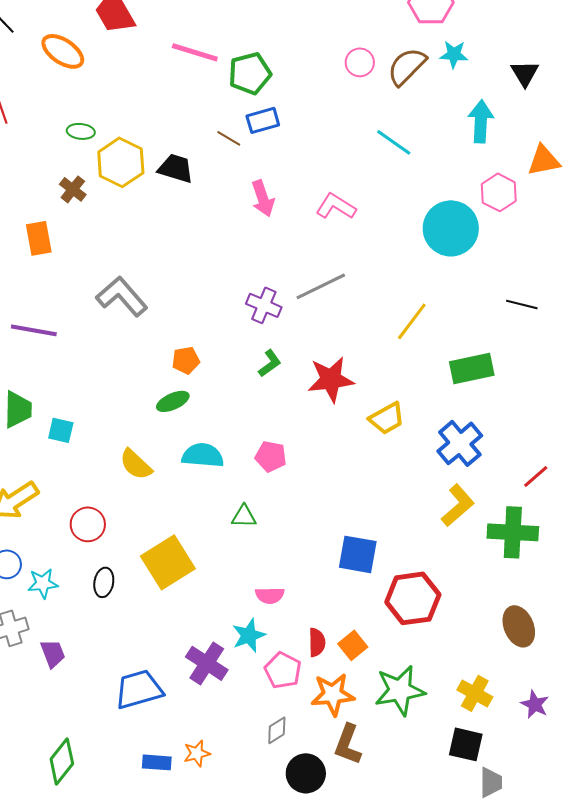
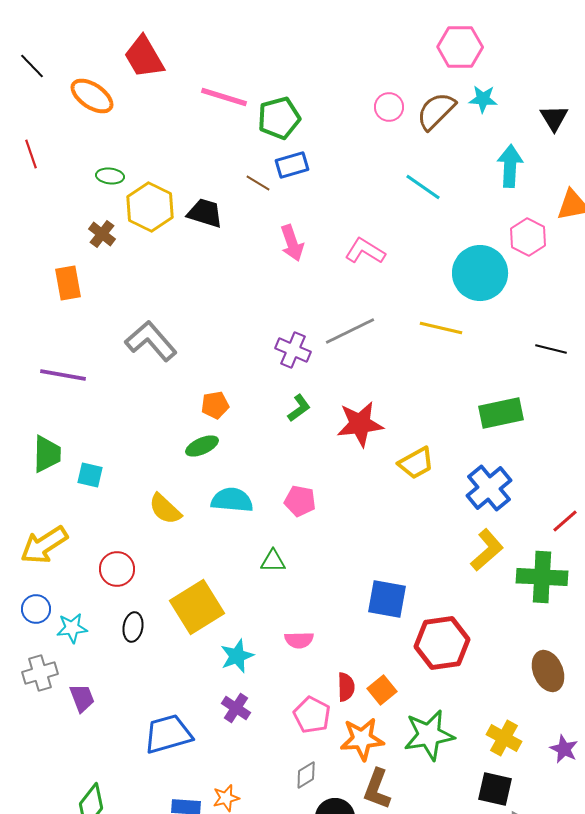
yellow line: (412, 321) -> (441, 328), moved, turned 66
cyan star: (249, 635) -> (237, 656), moved
purple cross: (207, 663) -> (236, 708), size x0.7

